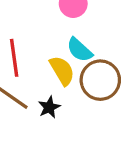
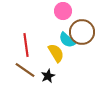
brown circle: (100, 80) -> (82, 32), moved

